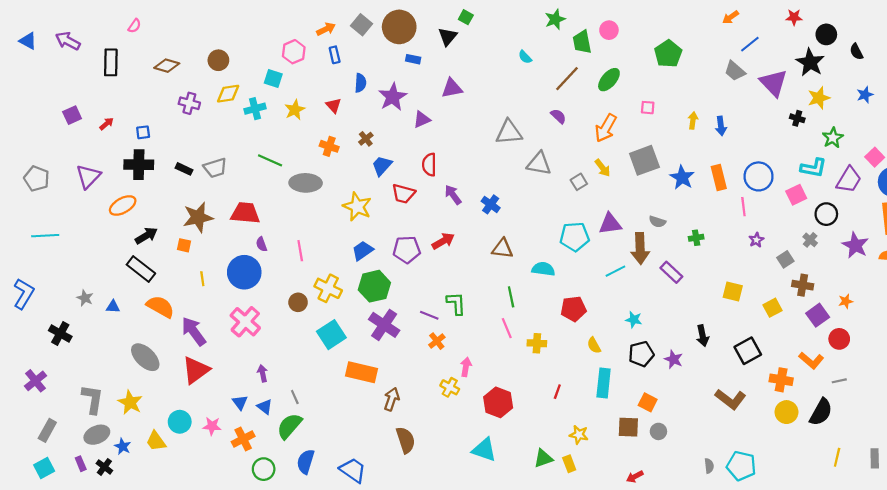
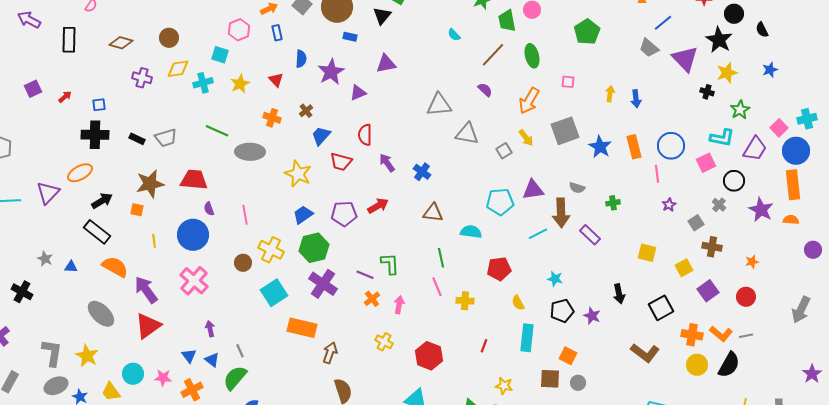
green ellipse: (609, 80) -> (532, 56), turned -55
purple triangle: (88, 176) -> (48, 193), moved
purple square: (818, 315) -> (708, 291), moved
orange L-shape: (811, 360) -> (721, 334), moved
pink arrow: (466, 367) -> (399, 305), moved

